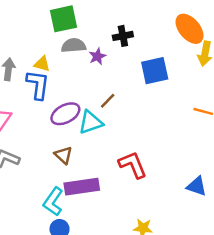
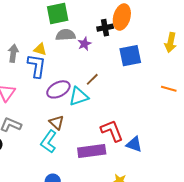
orange ellipse: (189, 29) -> (122, 17), moved, turned 55
blue triangle: (197, 186) -> (134, 144), moved
purple rectangle: (82, 187) -> (92, 151), moved
cyan L-shape: (53, 202) -> (49, 142), moved

